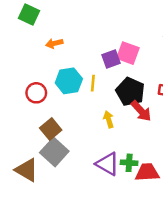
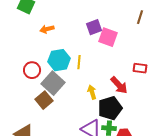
purple square: (111, 59) -> (94, 27), moved
black pentagon: (130, 92) -> (110, 108), moved, turned 30
gray square: (54, 152) -> (53, 83), moved

